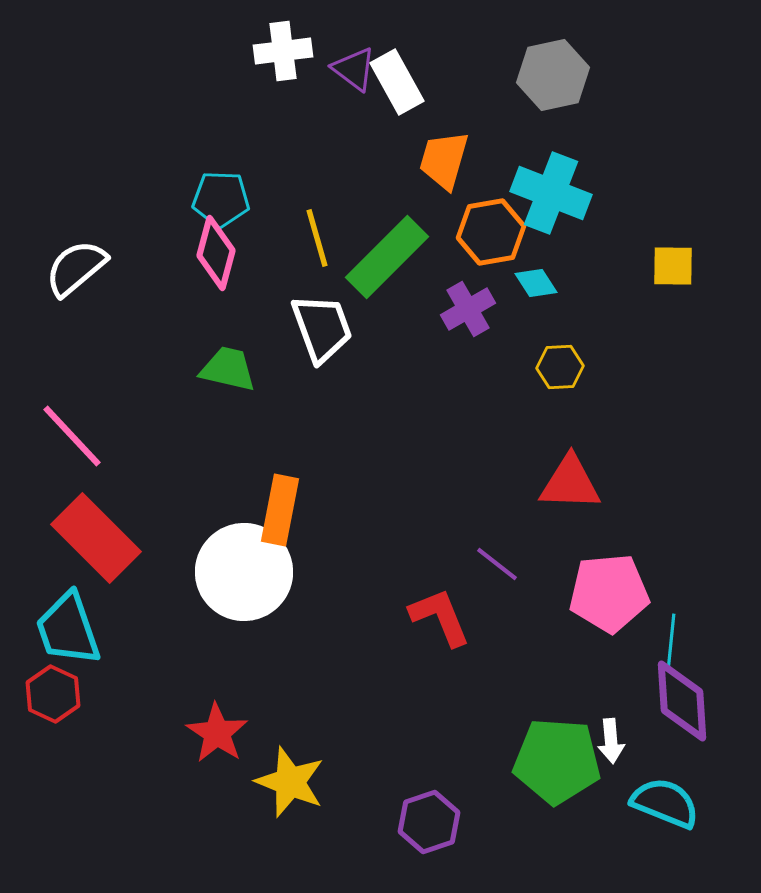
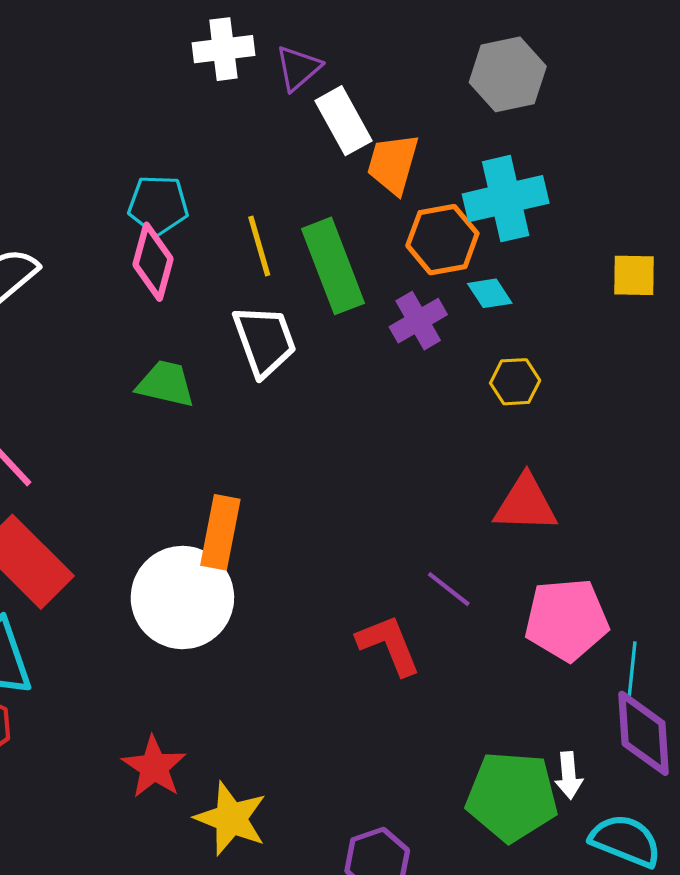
purple triangle: (354, 69) -> (298, 68), turned 42
white rectangle: (397, 82) -> (343, 121), moved
cyan cross: (551, 193) -> (506, 199), turned -34
green rectangle: (387, 257) -> (333, 266), turned -66

